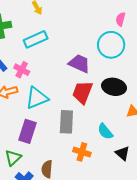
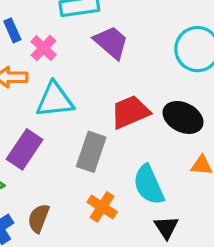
purple trapezoid: (79, 63) -> (111, 42), moved
red trapezoid: (82, 92) -> (130, 112), turned 30
cyan semicircle: (105, 131) -> (149, 185), size x1.4

